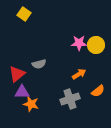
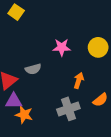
pink star: (79, 43) -> (62, 47), moved
orange arrow: (79, 74) -> (79, 80), turned -40

